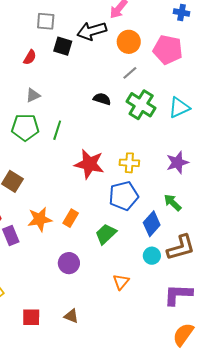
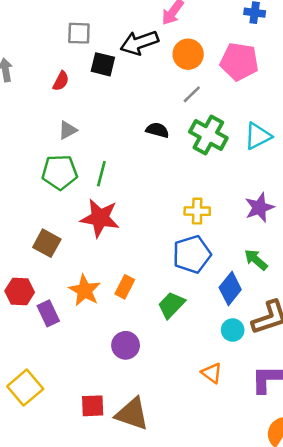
red star: (89, 164) -> (100, 218), moved
orange star: (40, 219) -> (85, 290), turned -30
orange triangle: (121, 282) -> (212, 373), moved, turned -30
brown triangle: (71, 316) -> (132, 414), size x1.8
red square: (31, 317) -> (93, 406), moved

